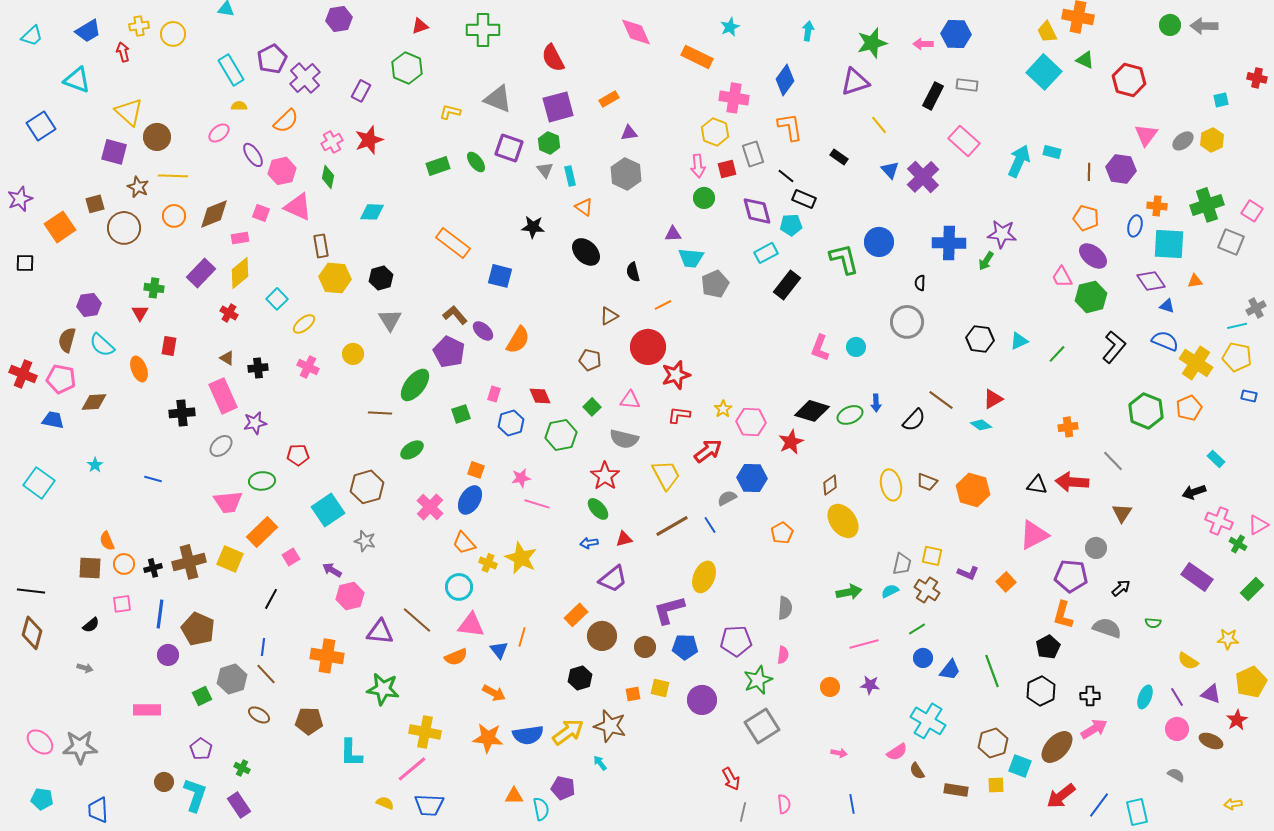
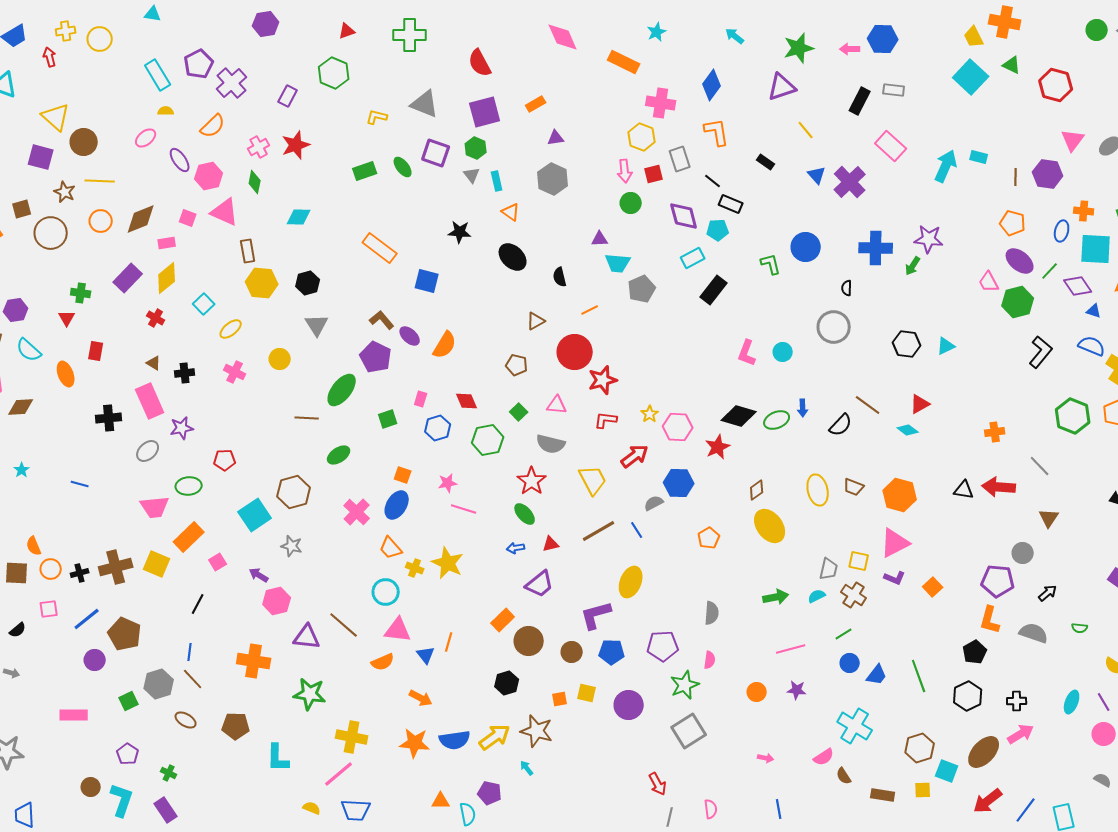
cyan arrow: (808, 31) -> (735, 36), turned -60
green L-shape: (844, 259) -> (771, 264), size x0.7
green line: (1057, 354) -> (1050, 271), moved
pink triangle: (1034, 535) -> (895, 543), moved
blue line: (160, 614) -> (87, 619), turned 44

